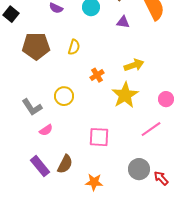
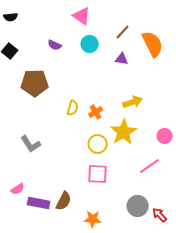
yellow semicircle: (74, 47) -> (73, 108), moved
yellow circle: (64, 96) -> (98, 144), moved
pink semicircle: (46, 130) -> (18, 189), moved
purple rectangle: (40, 166) -> (39, 203), turned -40

